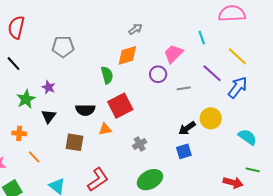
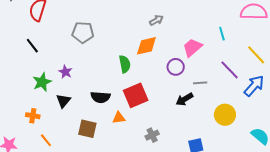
black arrow: (187, 128) -> (184, 99), moved

